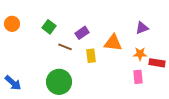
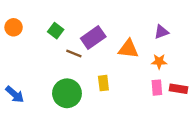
purple rectangle: (82, 33) -> (93, 38), size x1.5
yellow rectangle: (91, 56) -> (103, 83), moved
red rectangle: (157, 63) -> (178, 89), moved

